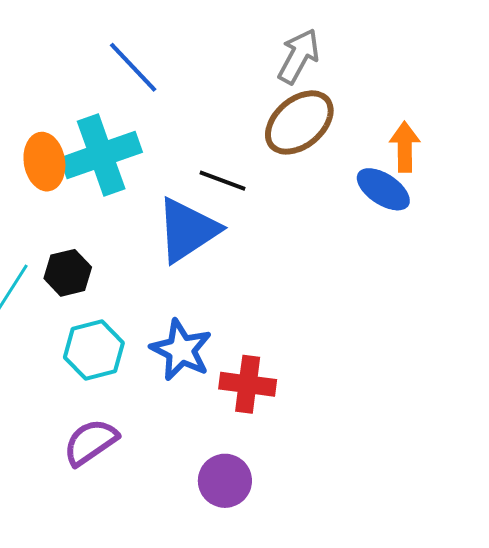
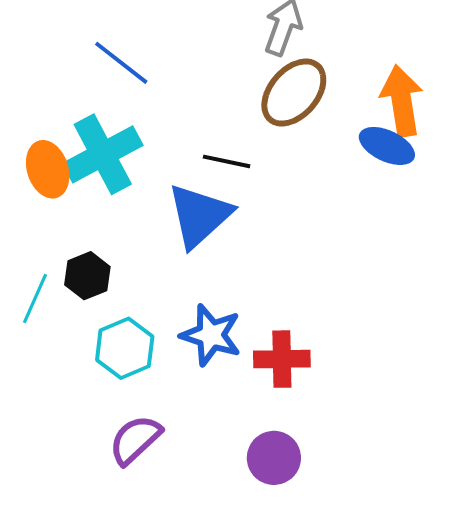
orange arrow: (405, 147) -> (402, 101), size x1.4

